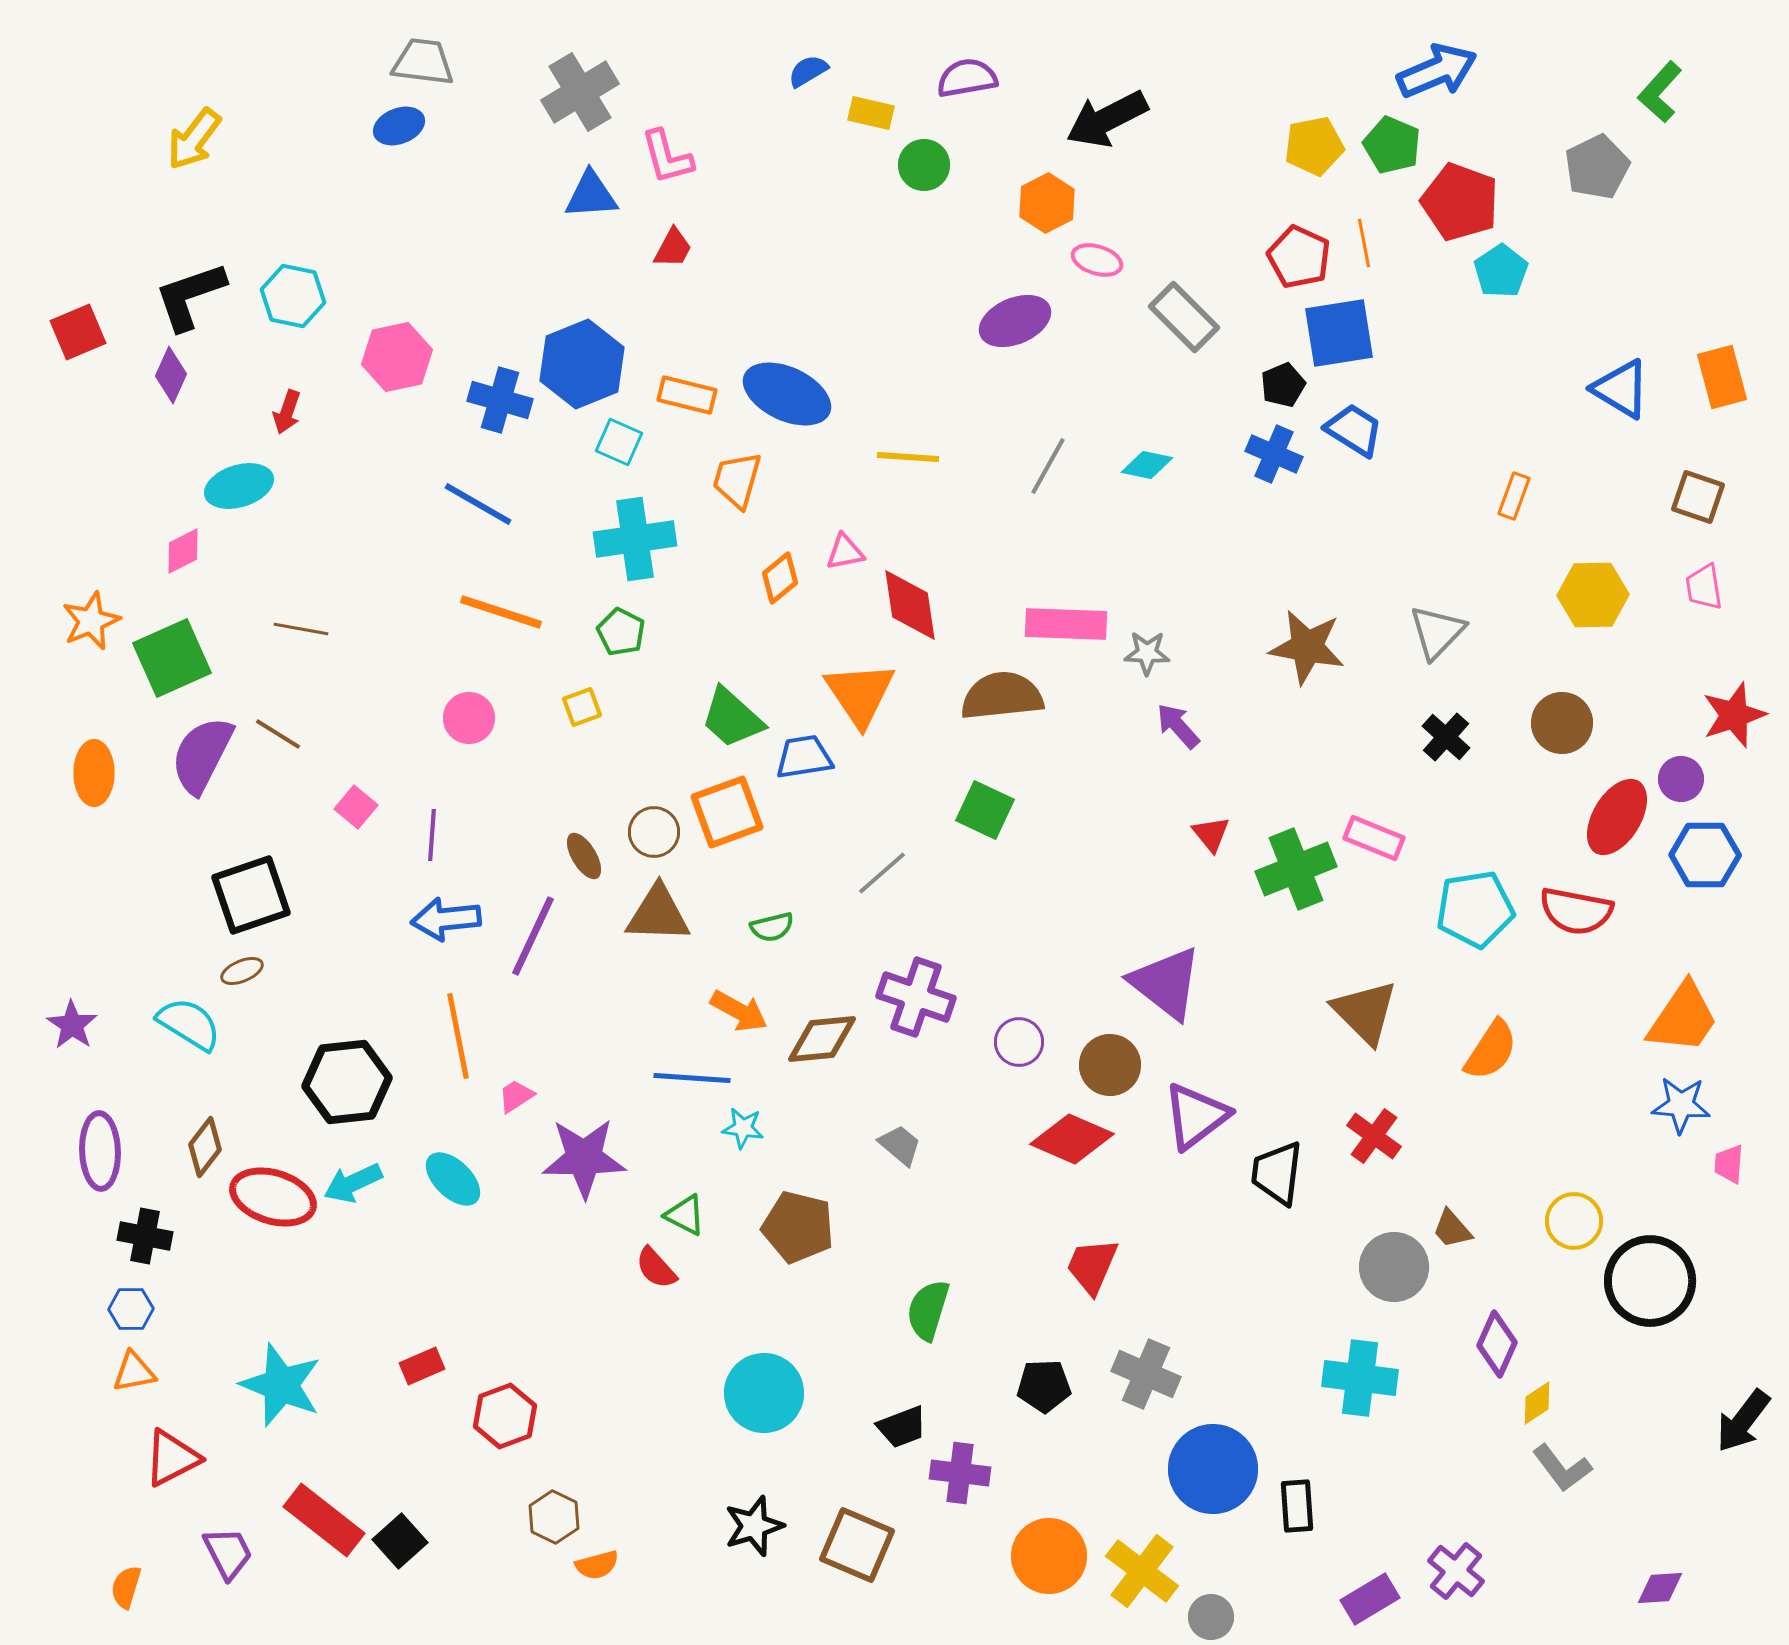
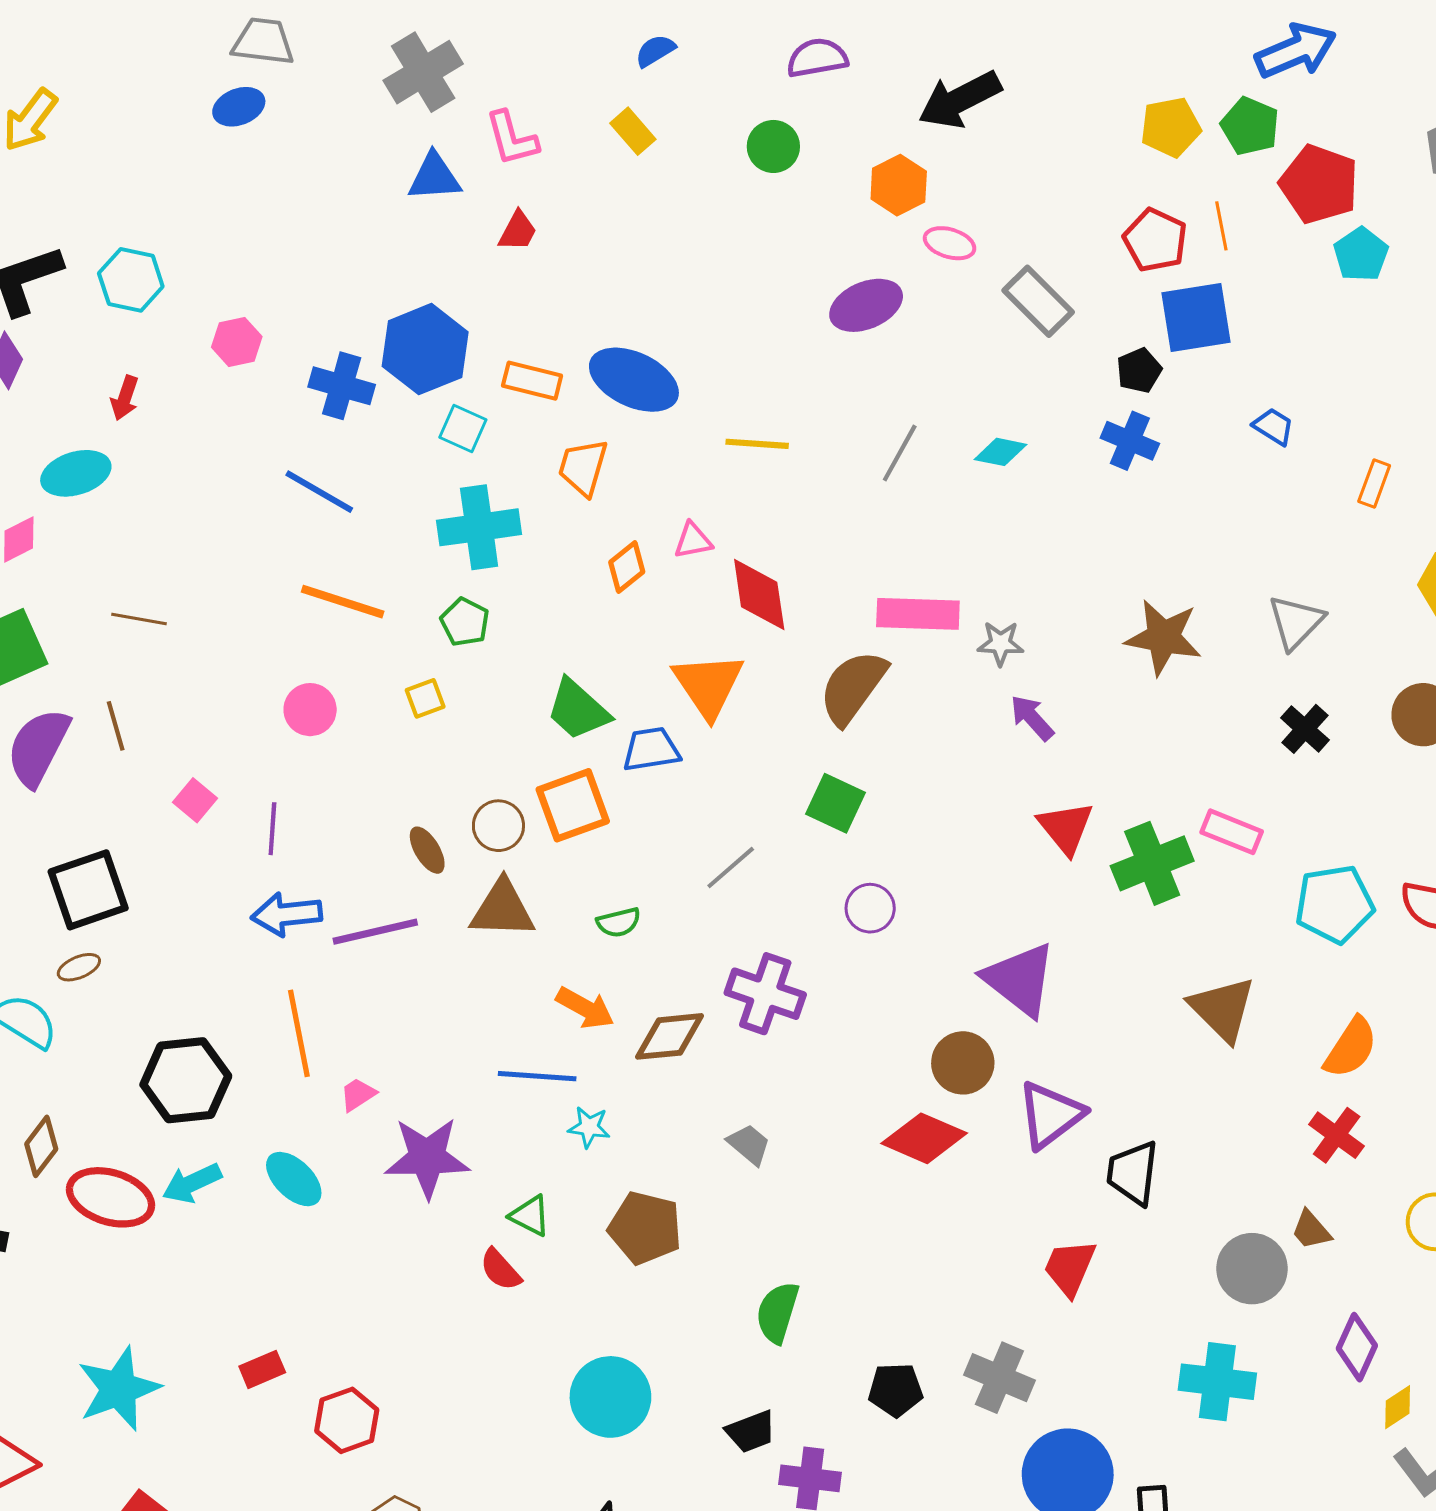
yellow rectangle: (871, 113) -> (633, 131), moved, turned 36
pink hexagon: (397, 357) -> (237, 342), size x0.7
blue trapezoid: (1354, 430) -> (1273, 426), moved, size x0.7
brown semicircle: (1002, 696) -> (853, 687), turned -48
brown line: (278, 734) -> (116, 726), turned 42
red triangle: (1211, 834) -> (1066, 828), size x1.5
purple line: (533, 936) -> (375, 932), turned 52
purple circle: (1019, 1042) -> (870, 908), moved
red cross: (1374, 1136) -> (1337, 1135), moved
red trapezoid: (1092, 1266) -> (1070, 1268), moved
cyan star: (281, 1385) -> (119, 1389), turned 30

